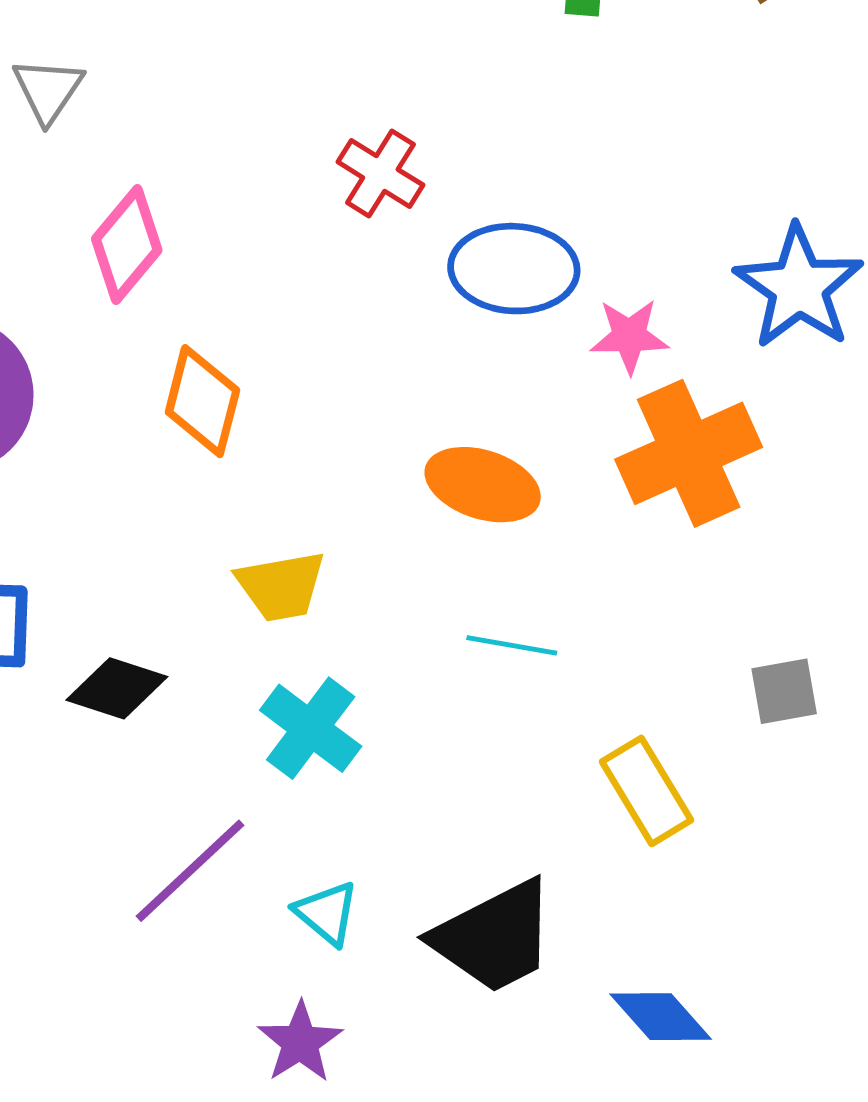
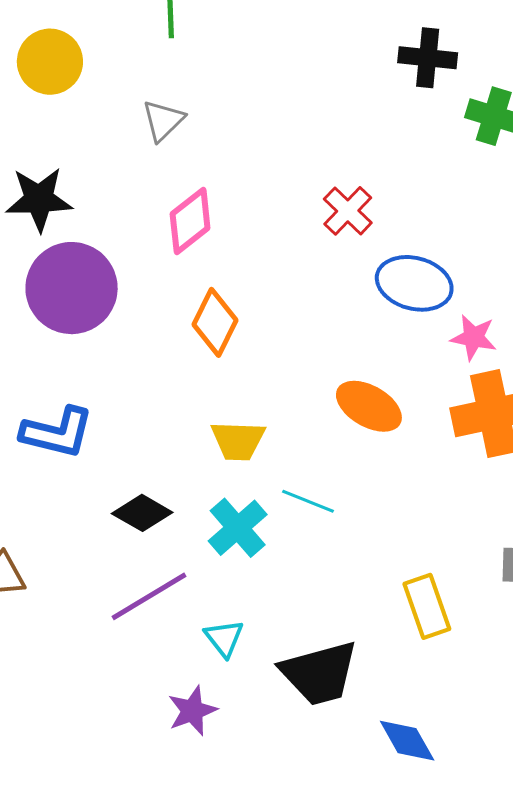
cyan line: (512, 645) -> (308, 501), moved
black diamond: (117, 688) -> (142, 513), moved

